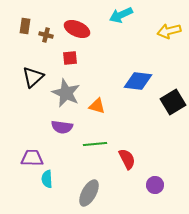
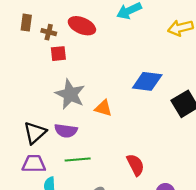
red square: (70, 58) -> (58, 54), moved
black triangle: (33, 77) -> (35, 133), moved
green line: (95, 144) -> (78, 160), moved

